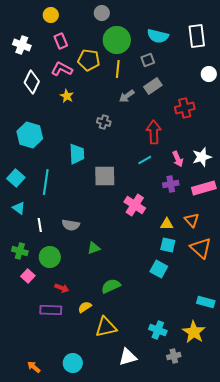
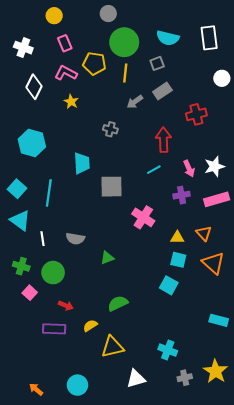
cyan triangle: (19, 208) -> (20, 221), size x1.5
green triangle: (94, 248) -> (107, 258), moved
yellow star: (194, 332) -> (215, 371), moved

